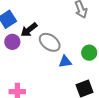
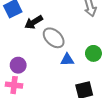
purple circle: (12, 42) -> (18, 65), moved

